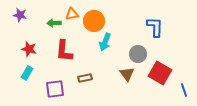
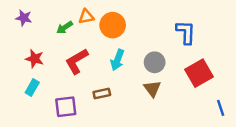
green arrow: (54, 23) -> (65, 27), turned -32
cyan arrow: (105, 42) -> (117, 60), moved
red L-shape: (64, 51) -> (77, 61), turned 55
gray circle: (138, 54) -> (155, 62), moved
red square: (160, 73) -> (199, 73), moved, turned 30

